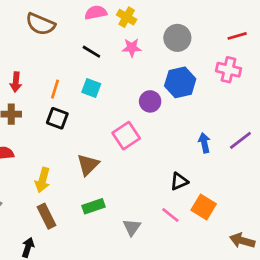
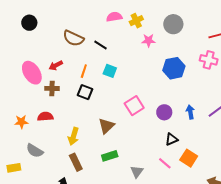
yellow cross: (127, 17) -> (136, 21), turned 32
brown semicircle: (40, 24) -> (73, 38), moved
gray circle: (177, 38) -> (173, 24), moved
pink star: (132, 48) -> (149, 40), moved
black line: (91, 52) -> (101, 45), moved
red arrow: (16, 82) -> (56, 65), turned 56
purple circle: (150, 101) -> (164, 112), moved

